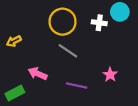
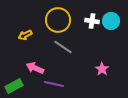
cyan circle: (120, 12) -> (111, 21), moved
yellow arrow: (14, 41) -> (25, 35), moved
purple line: (77, 85) -> (54, 84), moved

